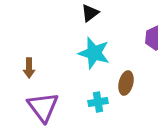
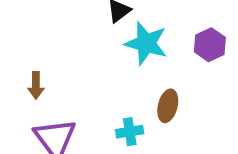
cyan star: (94, 53) -> (146, 43), moved

